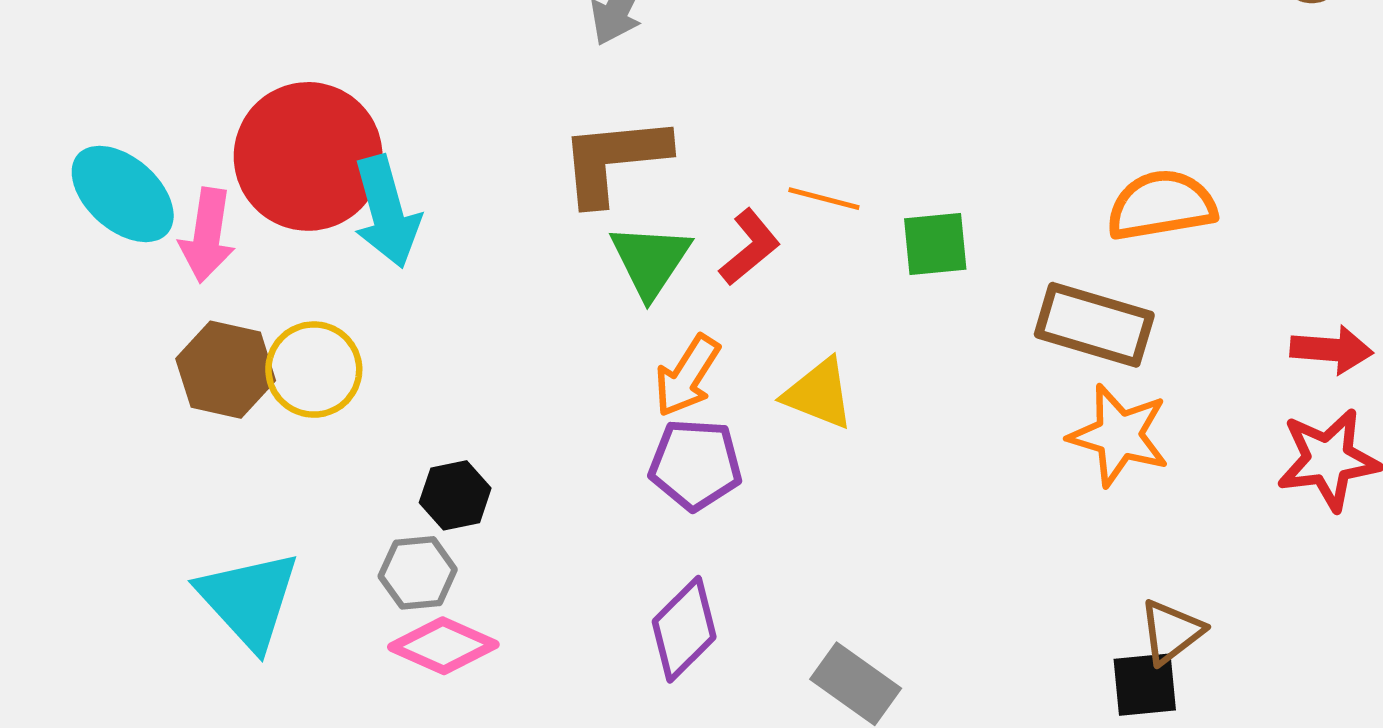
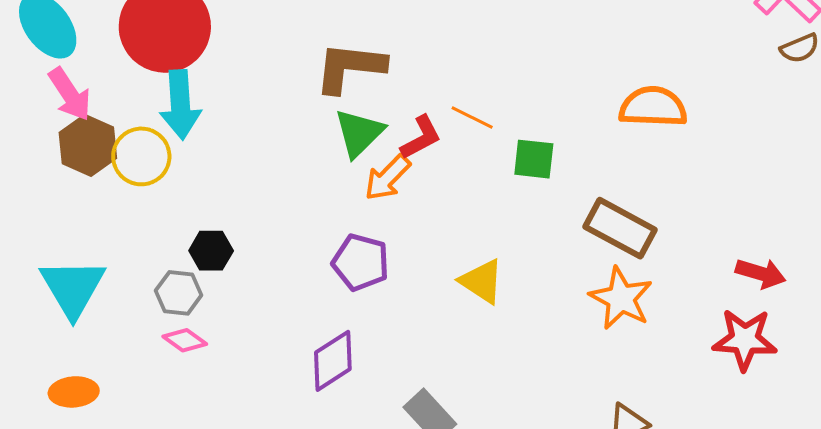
orange semicircle: (1161, 205) -> (653, 107), moved
cyan arrow: (387, 212) -> (180, 105), moved
pink arrow: (207, 235) -> (70, 94), moved, turned -54
orange arrow: (687, 376) -> (388, 178), moved
yellow triangle: (819, 394) -> (482, 281), moved
pink diamond: (443, 646) -> (185, 340), size x0.7

